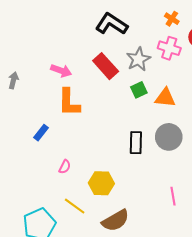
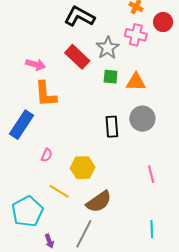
green square: (139, 90) -> (111, 77), turned 35
blue rectangle: (41, 133) -> (22, 125), size x1.8

